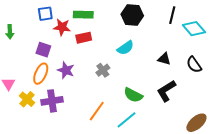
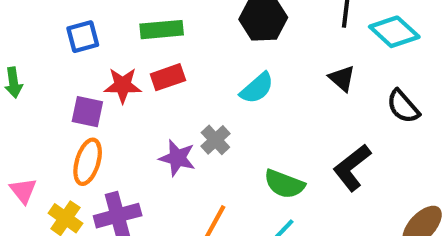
red star: (62, 27) -> (123, 85), moved
black triangle: (164, 59) -> (342, 78), moved, turned 32
purple star: (66, 70) -> (177, 158), moved

